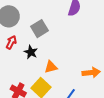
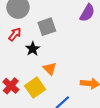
orange triangle: (51, 67) -> (50, 69), turned 48

